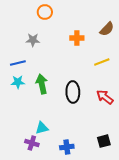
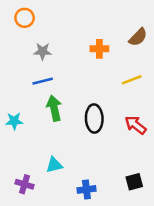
orange circle: (45, 12) -> (25, 18), moved
blue line: (18, 63) -> (43, 81), moved
cyan star: (18, 82) -> (14, 121), moved
purple cross: (32, 143) -> (25, 184), moved

